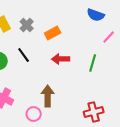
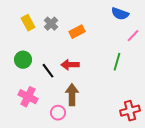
black line: (24, 55) -> (48, 71), moved
red arrow: (61, 59) -> (70, 65), moved
red cross: (94, 112) -> (130, 111), moved

